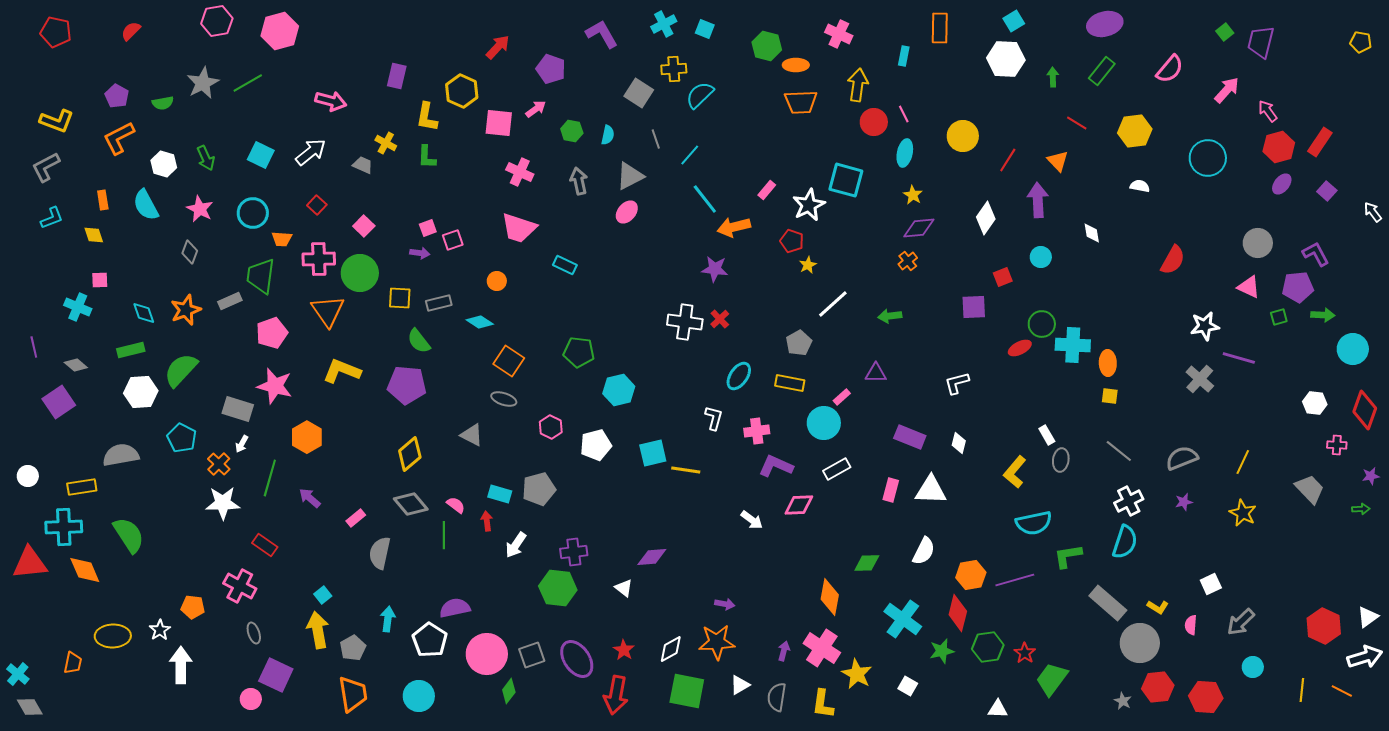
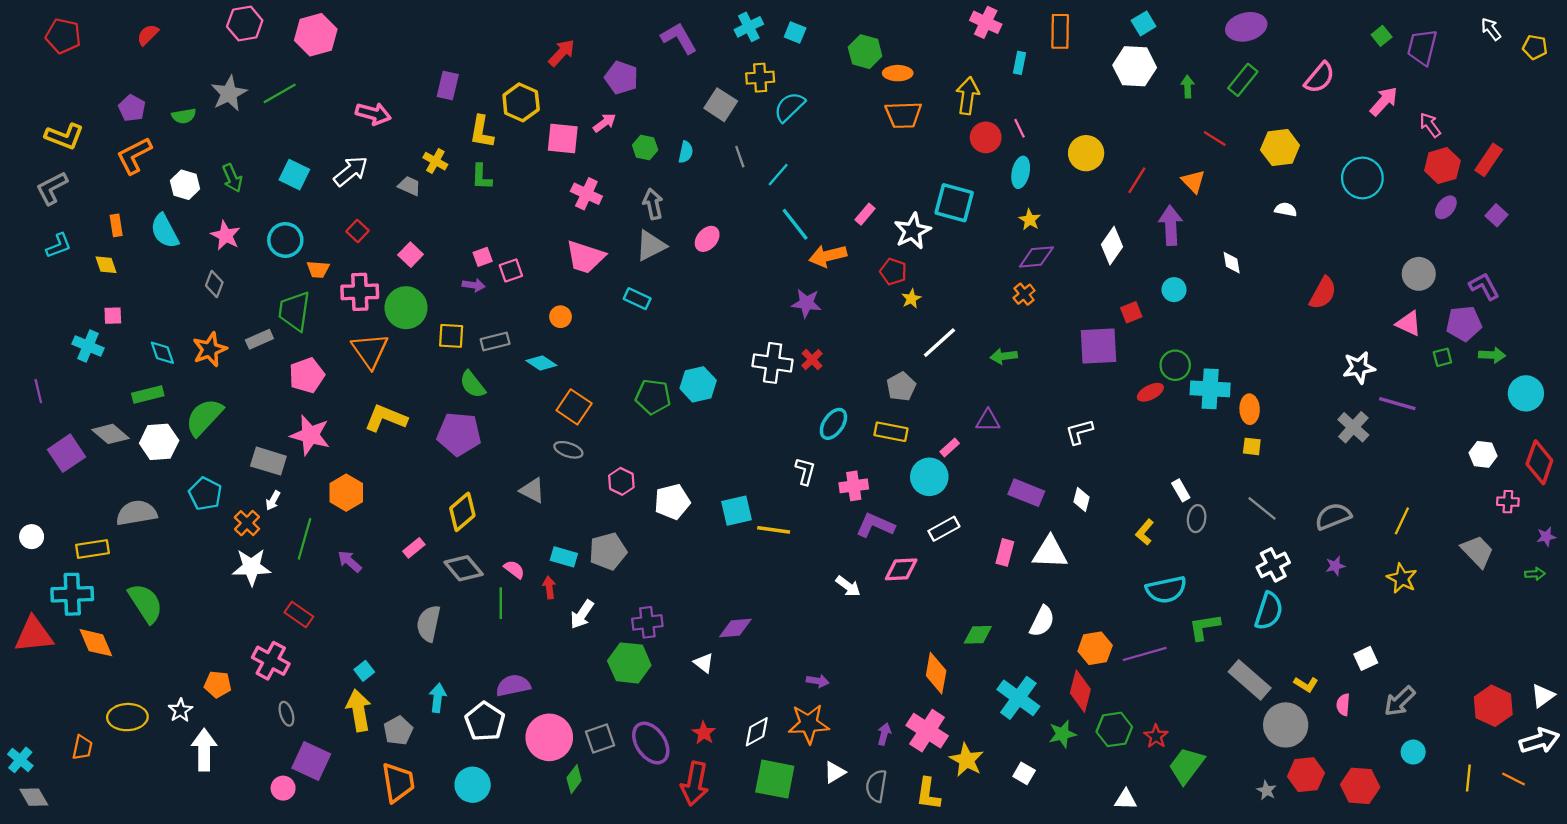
pink cross: (839, 34) -> (986, 22), moved
gray triangle: (630, 176) -> (651, 246), moved
white arrow: (1373, 212) -> (1491, 29), moved
purple square: (974, 307) -> (1098, 346), size x1.4
gray diamond: (76, 365) -> (111, 434), moved, size x1.4
cyan hexagon: (619, 390) -> (698, 384), moved
yellow L-shape: (1015, 472) -> (1145, 532), size x0.7
pink rectangle: (356, 518) -> (414, 548), moved

